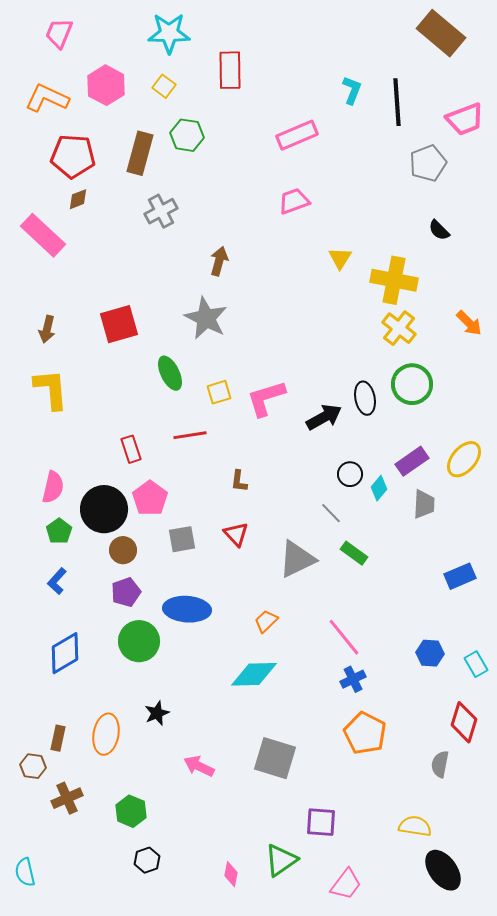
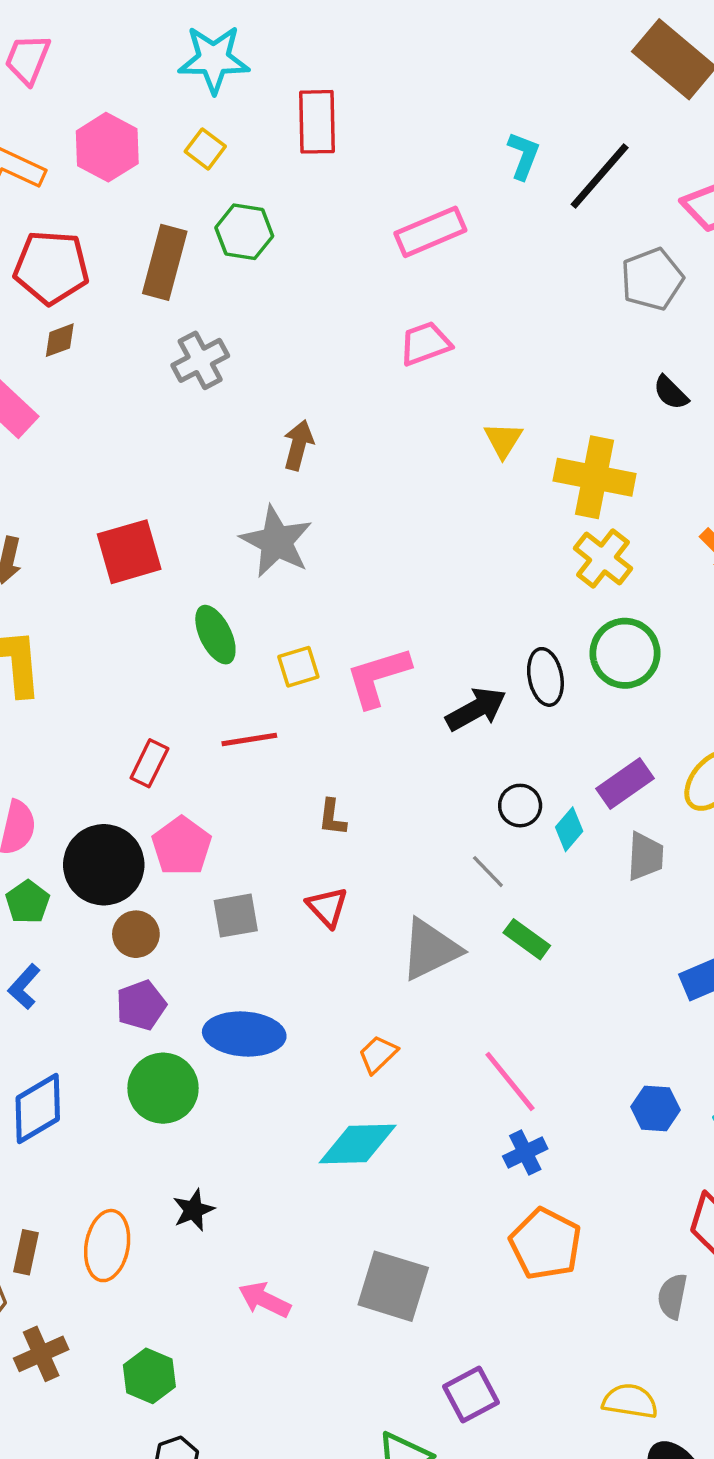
black line: (397, 102) -> (600, 176), turned 45
red rectangle: (131, 449) -> (149, 763), turned 44
purple square: (321, 822) -> (471, 1394), turned -32

